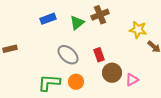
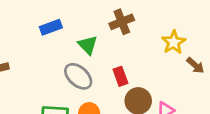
green triangle: (77, 23) -> (88, 45), moved, turned -35
yellow star: (138, 30) -> (174, 42), turned 30

